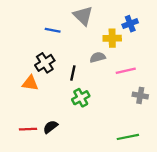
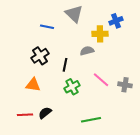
pink line: (126, 71) -> (101, 80), moved, turned 54
orange triangle: (30, 83) -> (33, 85), moved
green line: (128, 137) -> (91, 120), moved

